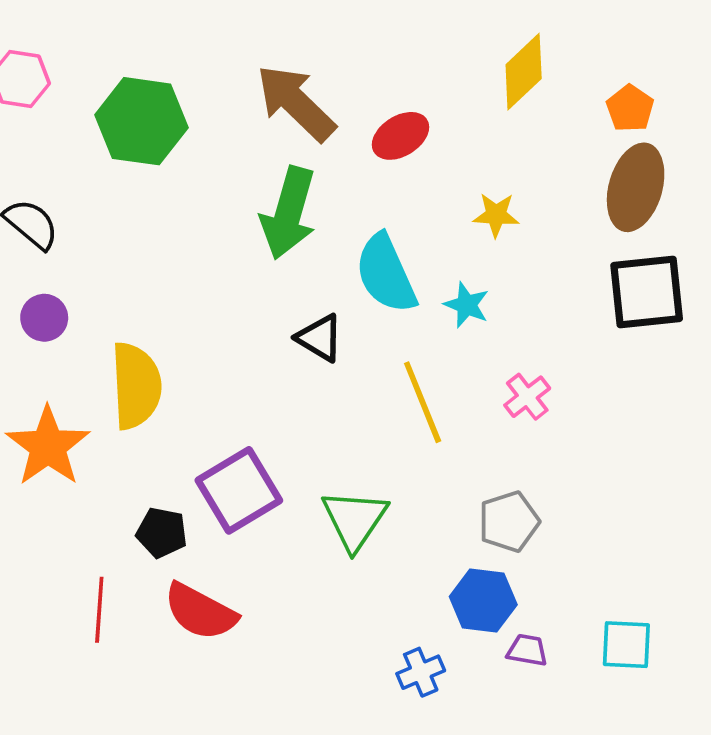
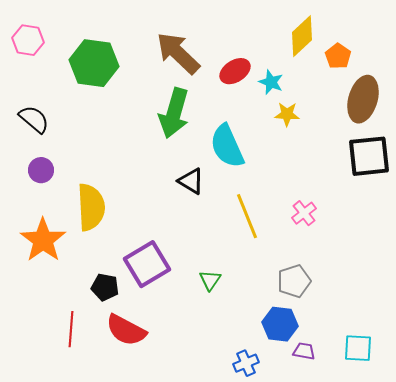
orange pentagon: (630, 108) -> (338, 56), moved
cyan star: (467, 305) -> (271, 82), moved
green triangle: (355, 520) -> (210, 280), size x0.6

